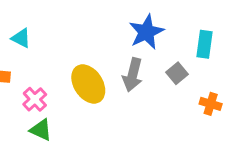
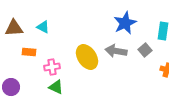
gray arrow: (133, 75) -> (116, 51), turned 85
pink cross: (35, 99) -> (52, 67), turned 35

